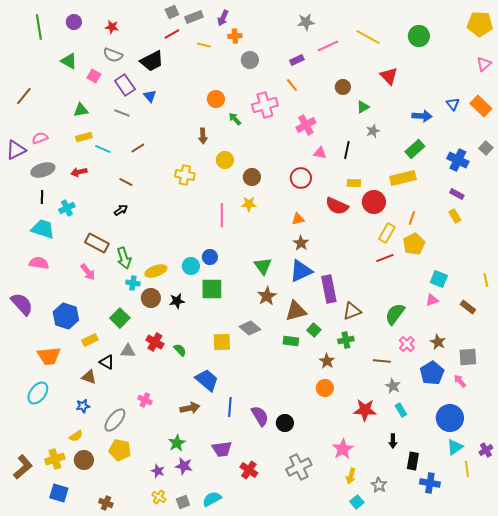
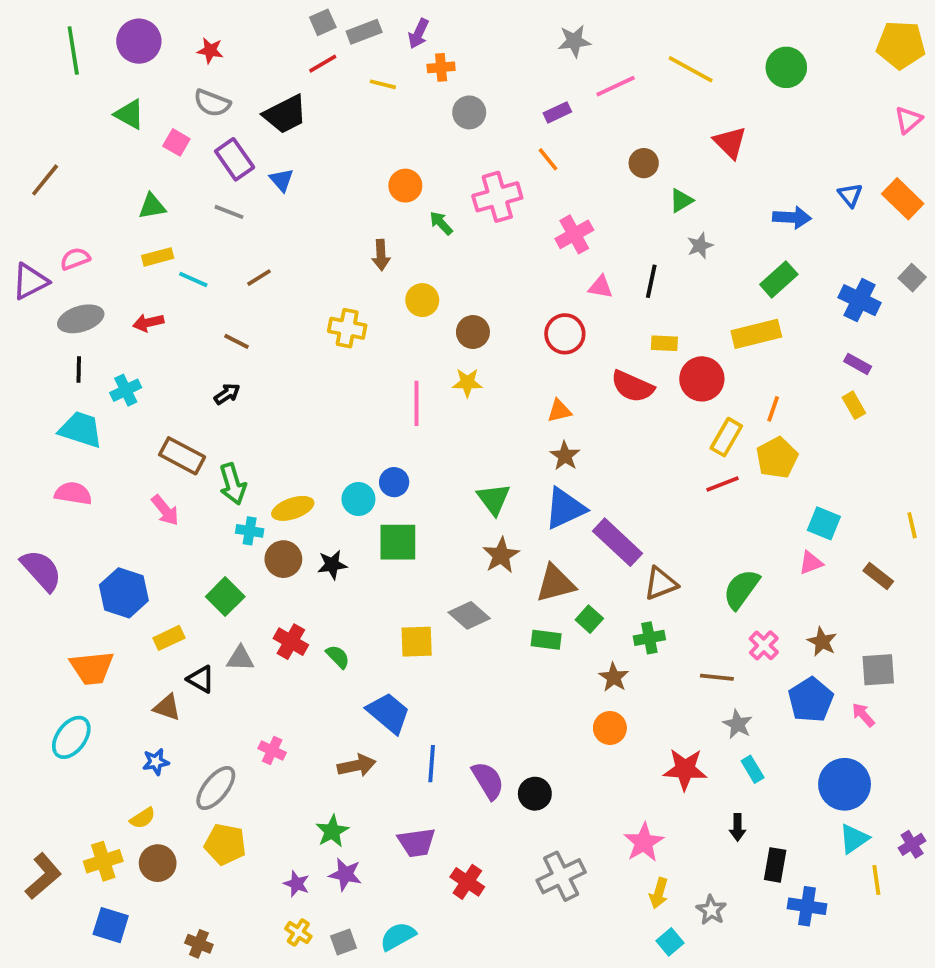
purple circle: (74, 22) -> (139, 41), size x1.5
purple rectangle: (329, 289) -> (617, 542), turned -36

